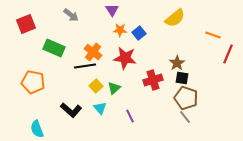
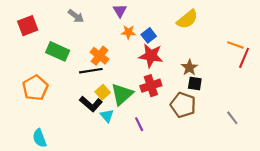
orange line: (213, 35) -> (235, 45), moved
red star: (125, 58) -> (151, 56), moved
red cross: (153, 80) -> (151, 86), moved
orange pentagon: (33, 82) -> (35, 88), turned 30
green triangle: (114, 88) -> (122, 94), size x1.6
brown pentagon: (186, 98) -> (183, 105), moved
black L-shape: (71, 110) -> (91, 104), moved
gray line: (185, 117) -> (232, 118), moved

